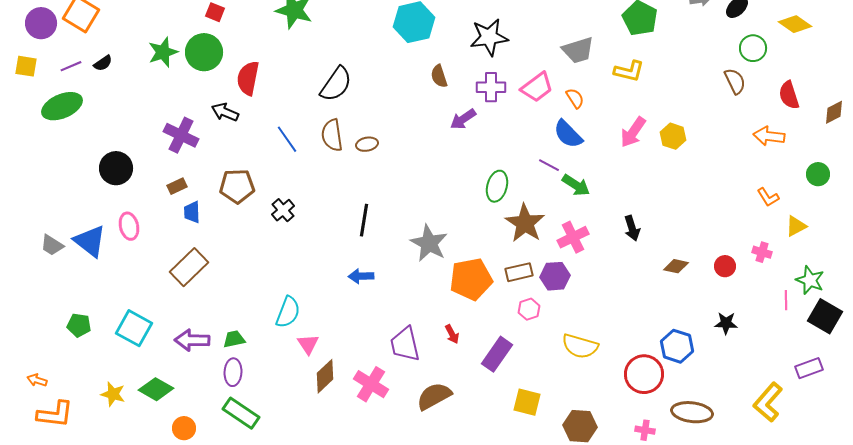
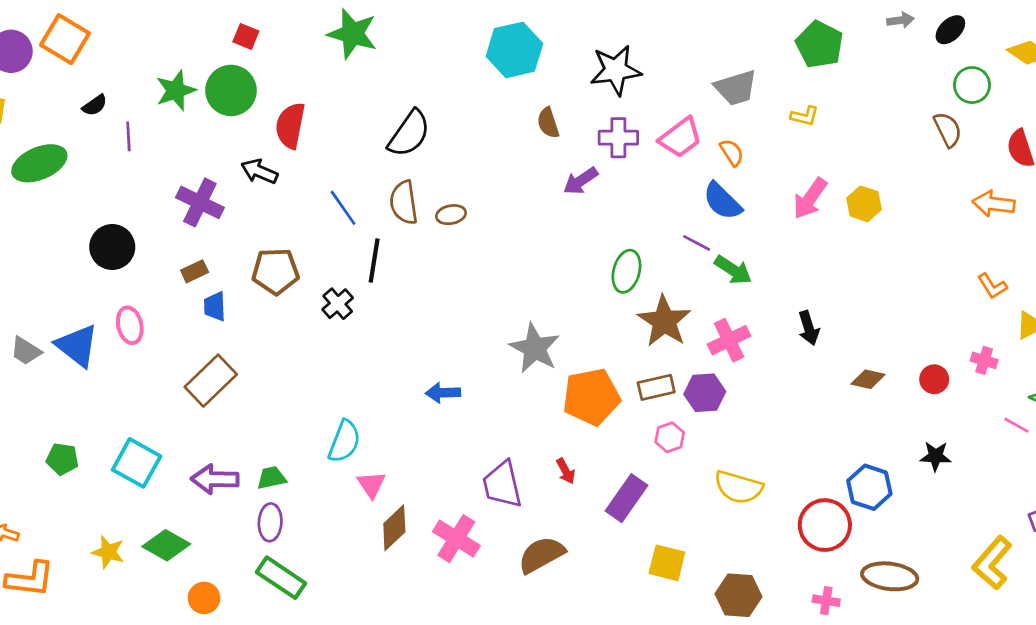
purple line: (71, 66) -> (128, 136), moved, turned -70
yellow L-shape: (629, 71) -> (805, 116), size x0.7
black line: (364, 220) -> (374, 260), moved
pink line: (786, 300) -> (1017, 425), turned -60

